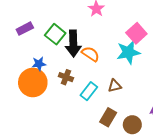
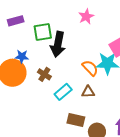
green square: (55, 34) -> (43, 32), turned 30
orange semicircle: (90, 54) -> (90, 68), moved
brown rectangle: (108, 117) -> (76, 120), turned 60

